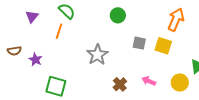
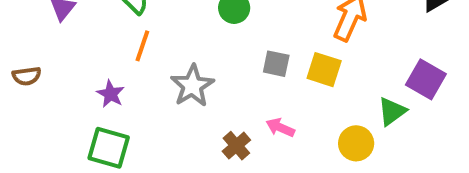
orange line: (59, 31) -> (142, 46), moved
purple star: (35, 60) -> (111, 94), moved
pink arrow: (149, 81) -> (280, 128), moved

